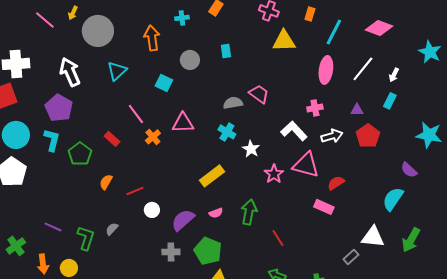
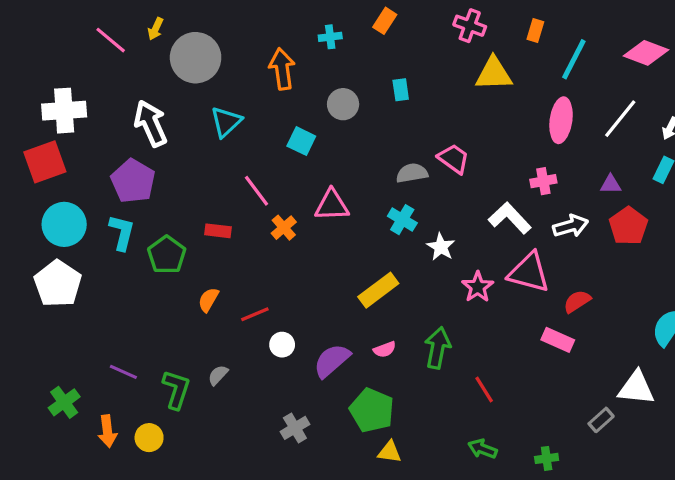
red rectangle: (112, 139) -> (218, 231), turned -35
gray cross: (171, 252) -> (295, 428), moved, turned -30

